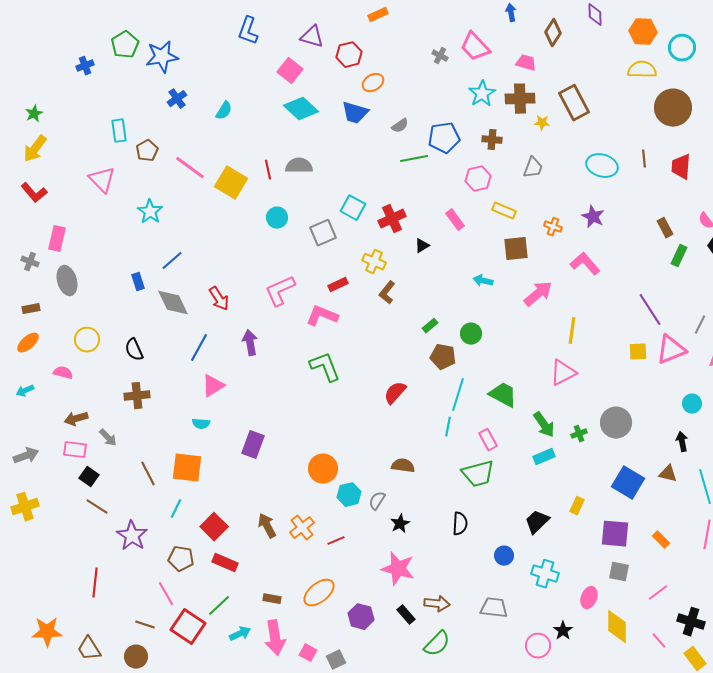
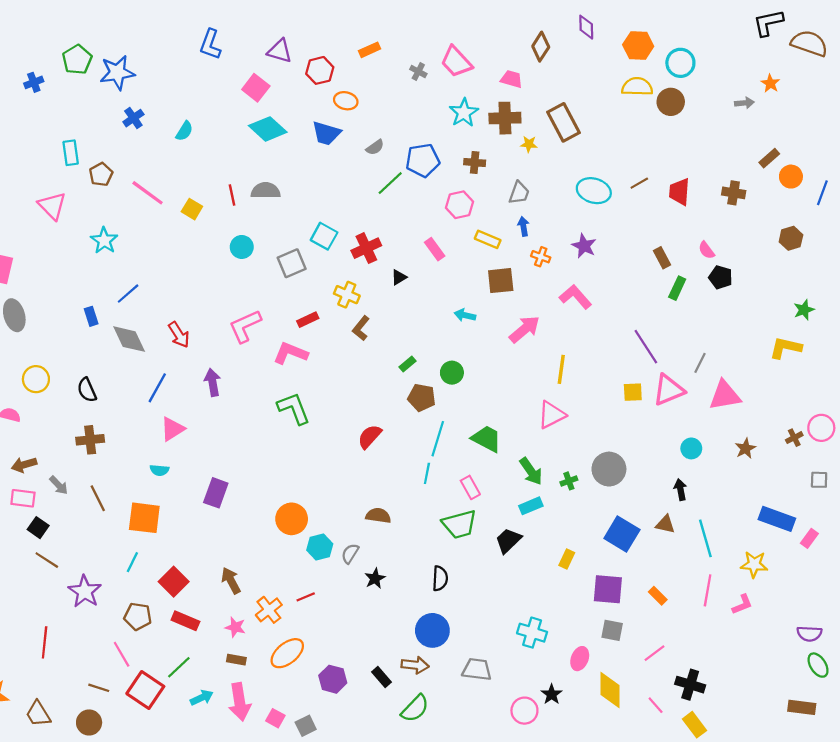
blue arrow: (511, 13) -> (523, 226), moved
orange rectangle: (378, 15) -> (370, 50), moved
orange ellipse: (373, 83) -> (346, 101), turned 45
brown circle: (673, 108) -> (671, 102), moved, size x0.7
green line: (414, 159) -> (390, 183), turned -32
brown line: (644, 159) -> (639, 183), turned 66
yellow square: (231, 183) -> (192, 209), size x0.6
brown line: (148, 474) -> (98, 498), moved
black trapezoid: (537, 522) -> (508, 541), moved
orange cross: (302, 528) -> (269, 610), moved
blue circle: (504, 556) -> (432, 630), moved, size x1.6
pink star: (398, 569) -> (235, 627), moved, size x0.6

